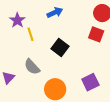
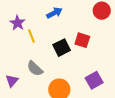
red square: (96, 34) -> (82, 40), moved
black square: (60, 47) -> (62, 48), turned 30

